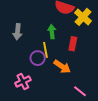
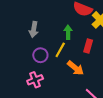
yellow line: (45, 50) -> (60, 50), turned 35
purple circle: (38, 58) -> (40, 55), moved

